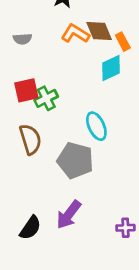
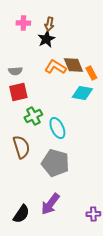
cyan diamond: (111, 68) -> (82, 93), turned 35
red square: (26, 90) -> (18, 92), moved
cyan ellipse: (96, 126) -> (57, 128), moved

